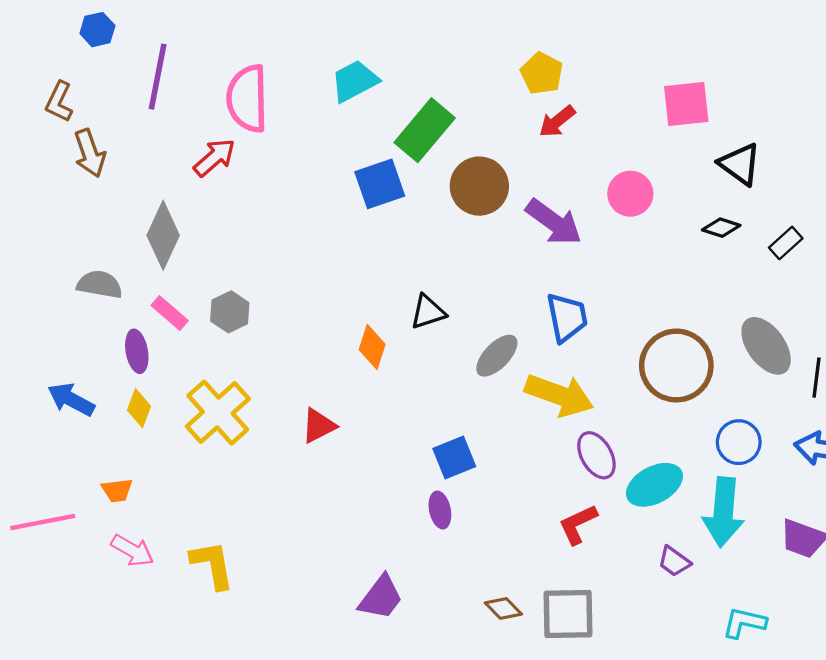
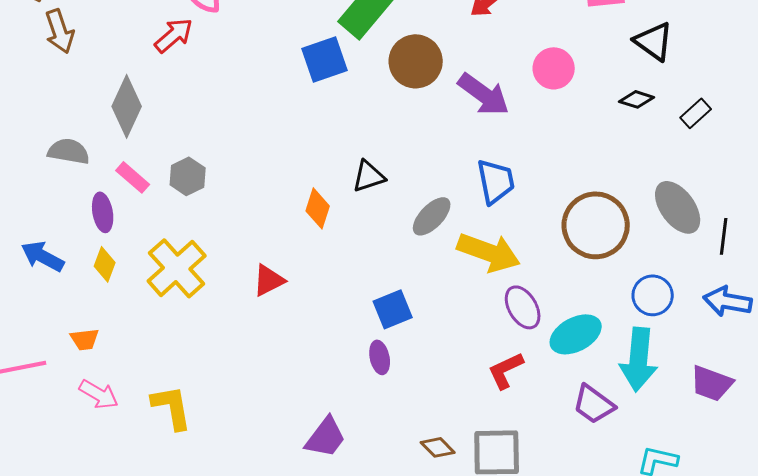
purple trapezoid: (674, 561) -> (594, 404), size x1.4

